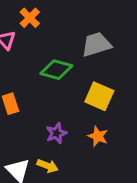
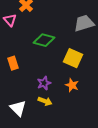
gray trapezoid: (96, 44) -> (84, 23), moved
yellow arrow: (47, 166) -> (45, 101), moved

